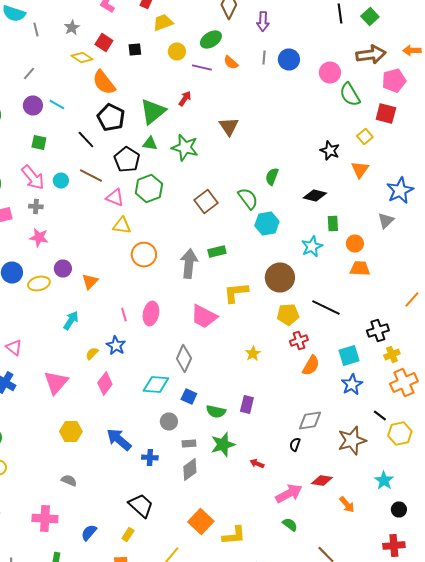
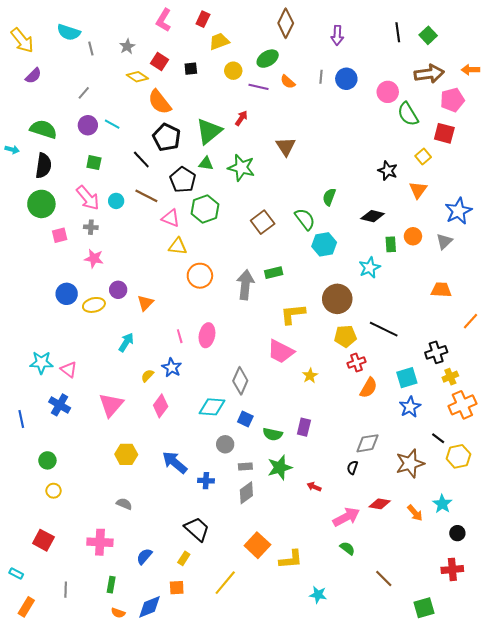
purple arrow: (263, 22) -> (337, 35), moved
orange circle: (355, 244) -> (413, 236), moved
orange trapezoid: (360, 268) -> (441, 290), moved
pink trapezoid: (204, 316) -> (281, 351), moved
orange arrow: (347, 504) -> (415, 513), moved

